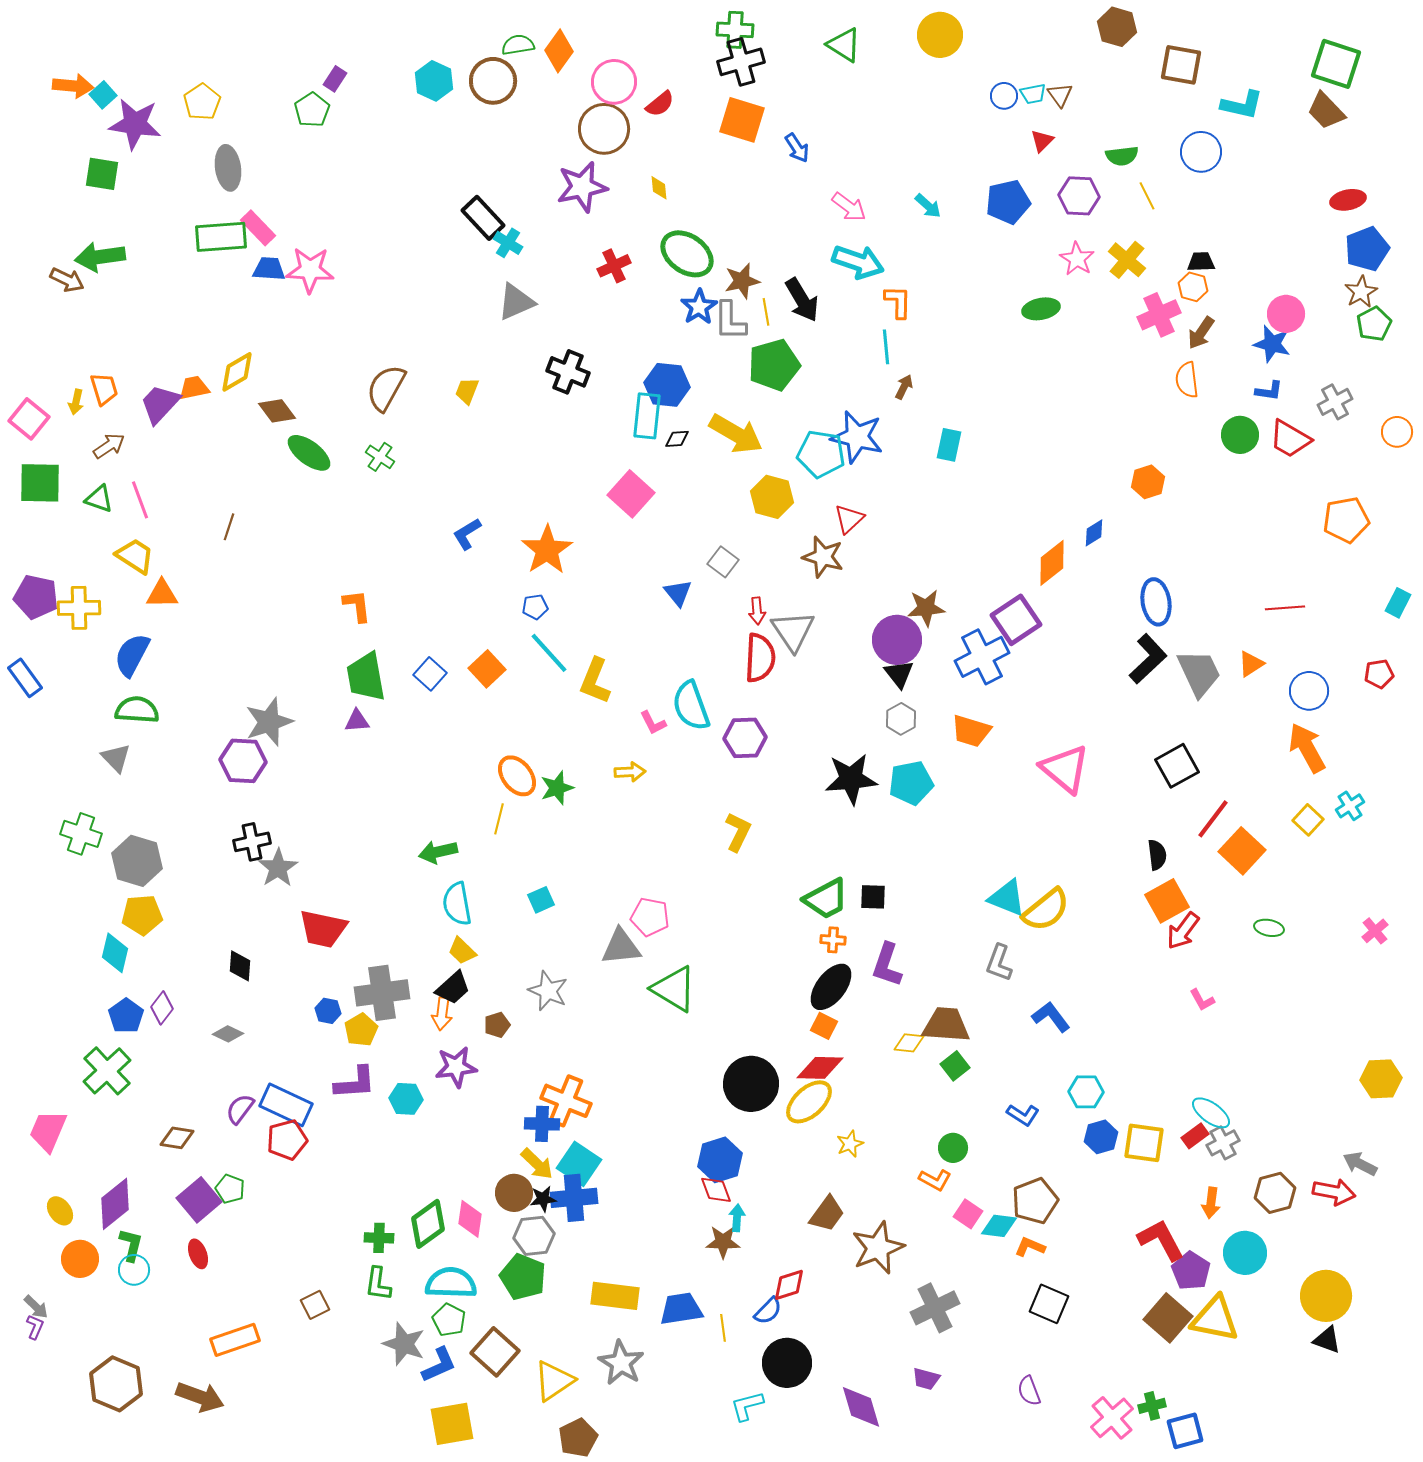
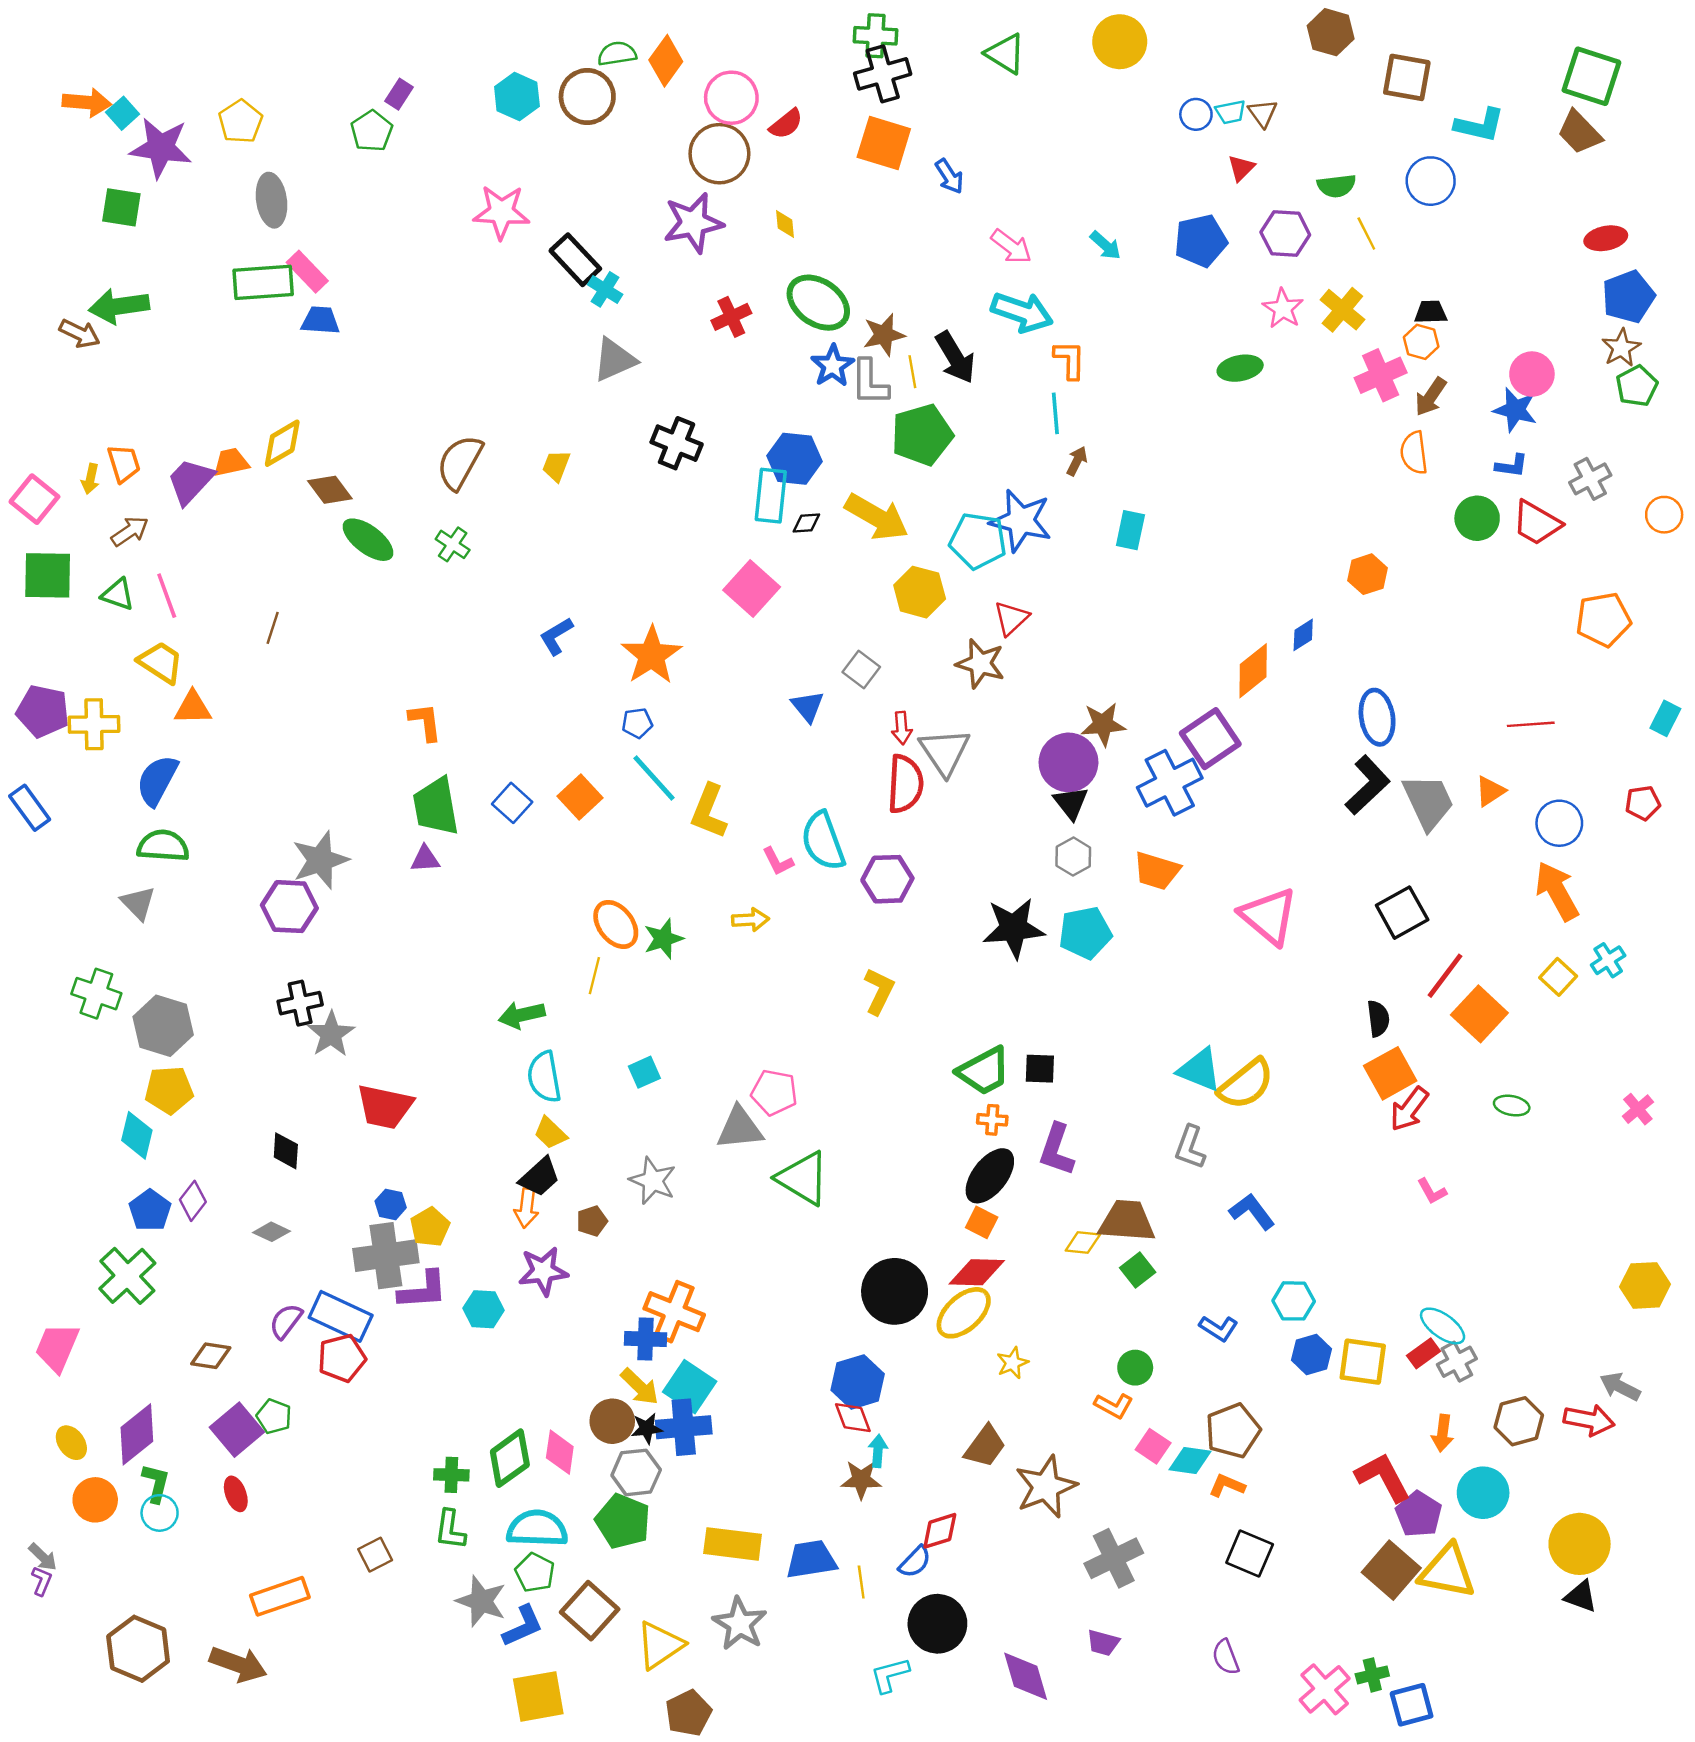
pink star: (310, 270) -> (501, 212), moved
gray cross: (382, 993) -> (386, 1256), moved

